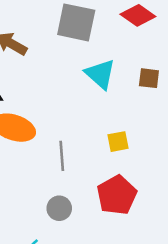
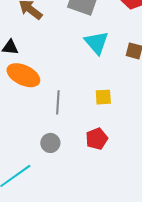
red pentagon: (117, 195) -> (97, 139), size x0.7

